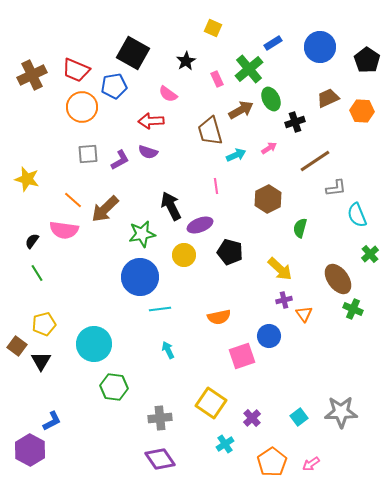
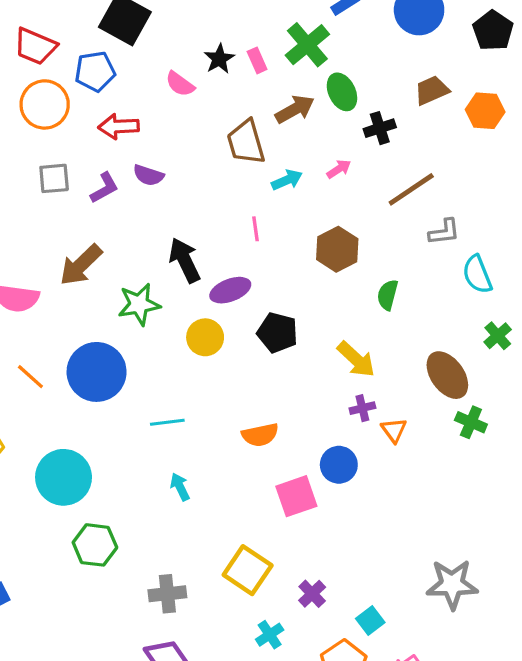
black star: (186, 61) -> (219, 59), moved
red arrow: (151, 121) -> (119, 127), moved
orange line: (73, 200) -> (30, 377), moved
blue circle: (140, 277) -> (97, 372), moved
cyan square: (299, 417) -> (370, 620), moved

